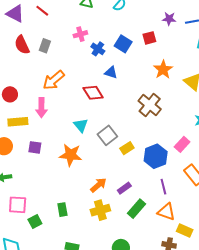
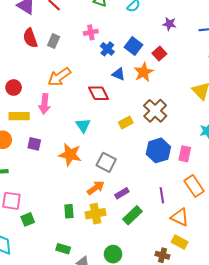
purple star: (169, 19) -> (169, 24), moved
red square: (149, 38) -> (159, 54), moved, turned -32
orange star: (163, 70) -> (144, 72), moved
gray square: (107, 135) -> (106, 162), moved, turned -30
pink rectangle: (182, 144) -> (185, 154), turned -35
yellow rectangle: (127, 148) -> (126, 123), moved
blue hexagon: (156, 156) -> (158, 150), moved
green rectangle: (62, 210) -> (69, 211), moved
orange triangle: (166, 212) -> (180, 217), moved

